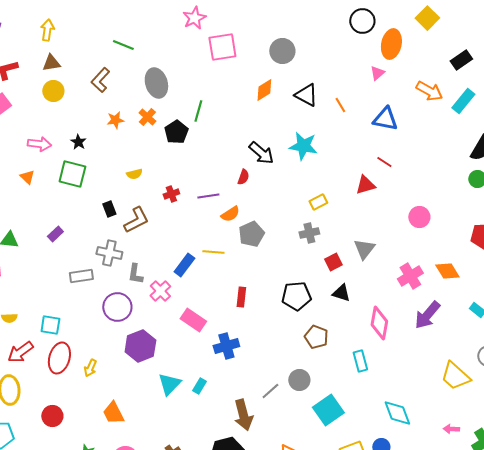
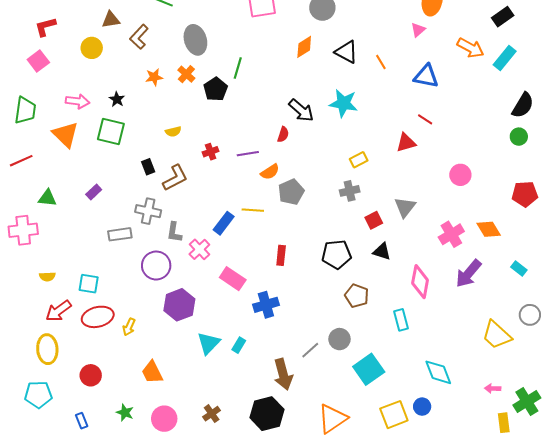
brown triangle: (51, 63) -> (111, 20), moved
orange triangle: (27, 177) -> (65, 135), size x1.8
red ellipse: (59, 358) -> (98, 317), turned 60

